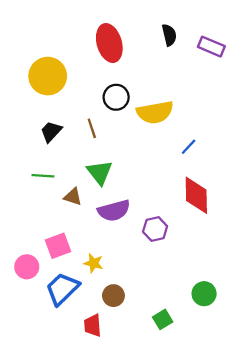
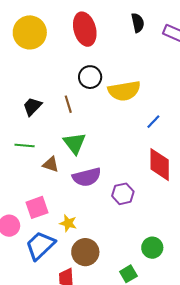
yellow circle: (48, 76) -> (30, 32), moved
green circle: (204, 294) -> (152, 248), moved
brown circle: (113, 296) -> (85, 252), size x1.4

